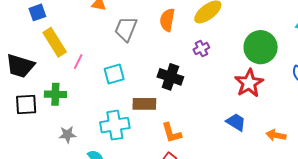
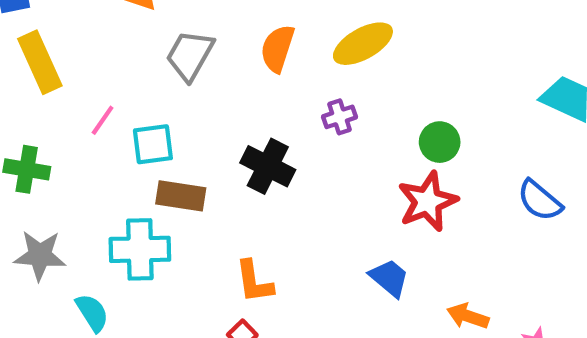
green circle: (261, 47) -> (440, 142), moved, size x0.6
pink line: (78, 62) -> (103, 120), moved
brown rectangle: (144, 104) -> (181, 196), moved
gray star: (67, 135) -> (40, 255), size x1.4

